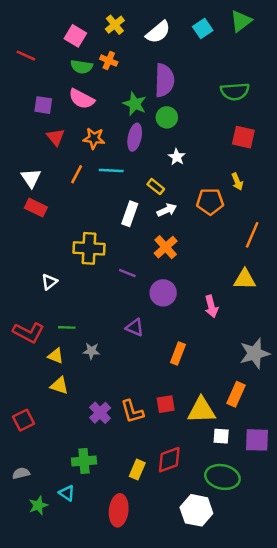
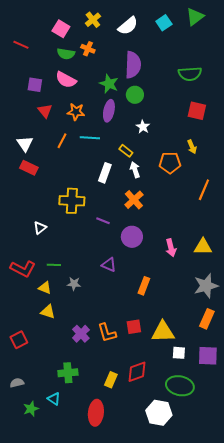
white arrow: (167, 210) -> (135, 170), turned -84
yellow triangle: (245, 279) -> (203, 247), moved
orange rectangle: (236, 394) -> (207, 319), moved

